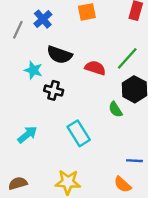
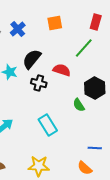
black semicircle: (60, 55) -> (32, 59), turned 110
green line: (127, 58) -> (84, 48), moved
black cross: (54, 90) -> (39, 83), moved

